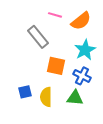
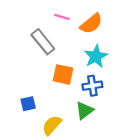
blue cross: (82, 76) -> (92, 86), turned -36
yellow semicircle: (46, 97) -> (52, 125), moved, turned 42
green triangle: (75, 98) -> (84, 110), turned -42

